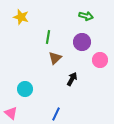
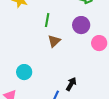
black arrow: (72, 79) -> (71, 84), moved

